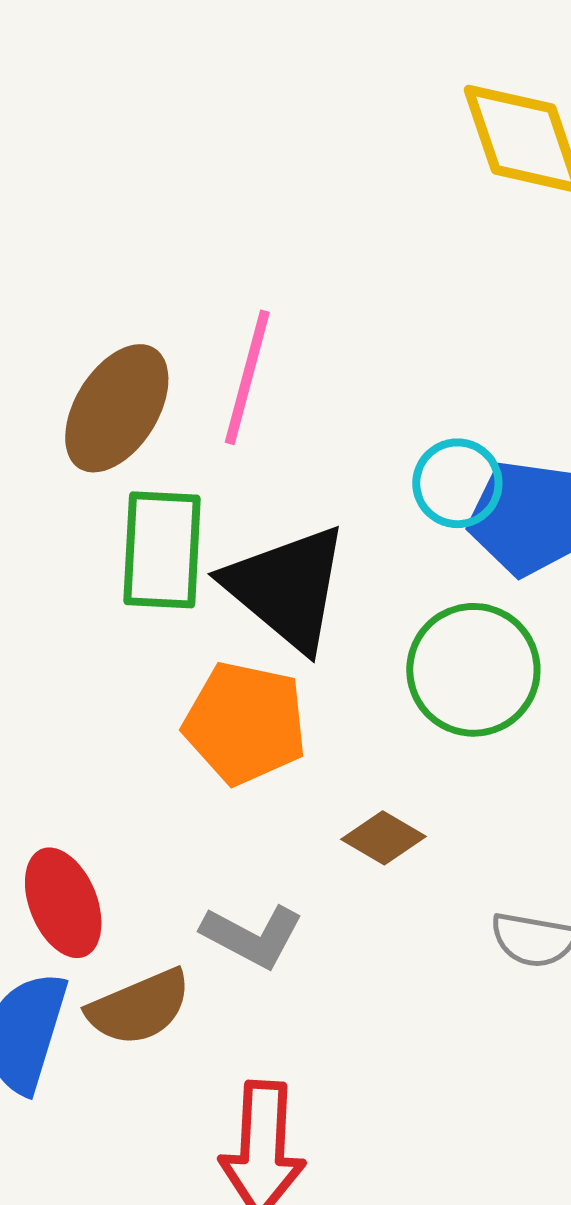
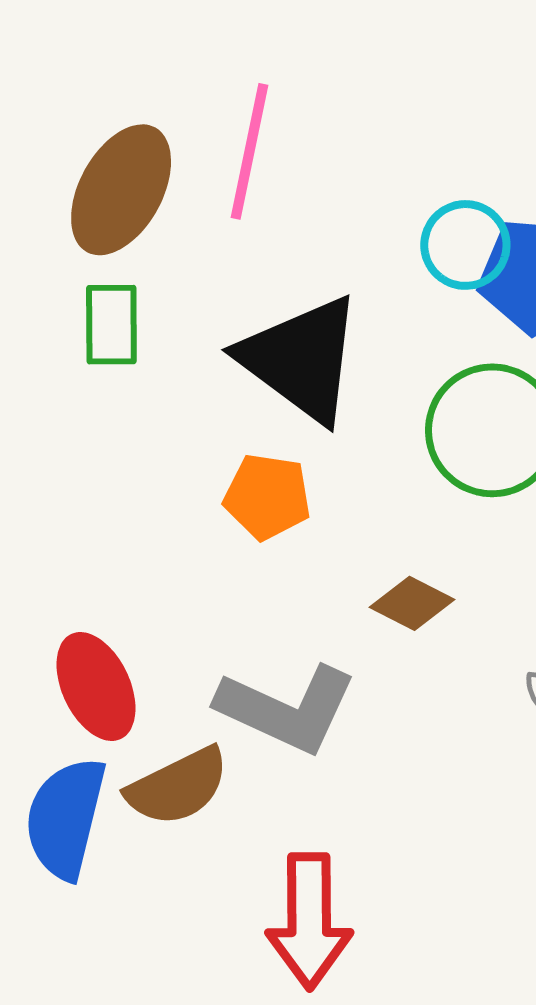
green rectangle: (162, 550) -> (111, 325), moved, size x0.7
orange pentagon: (245, 723) -> (267, 497), size x0.7
gray L-shape: (252, 936) -> (287, 709), size x1.4

